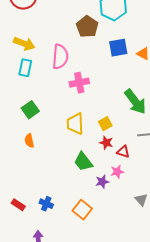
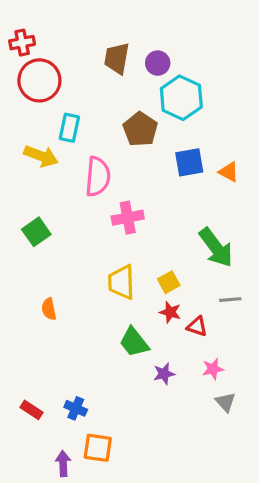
cyan rectangle: (25, 68) -> (69, 128), moved
green square: (30, 110) -> (36, 232), moved
pink star: (117, 172) -> (213, 369), moved
orange square: (82, 210) -> (98, 448), moved, turned -30

